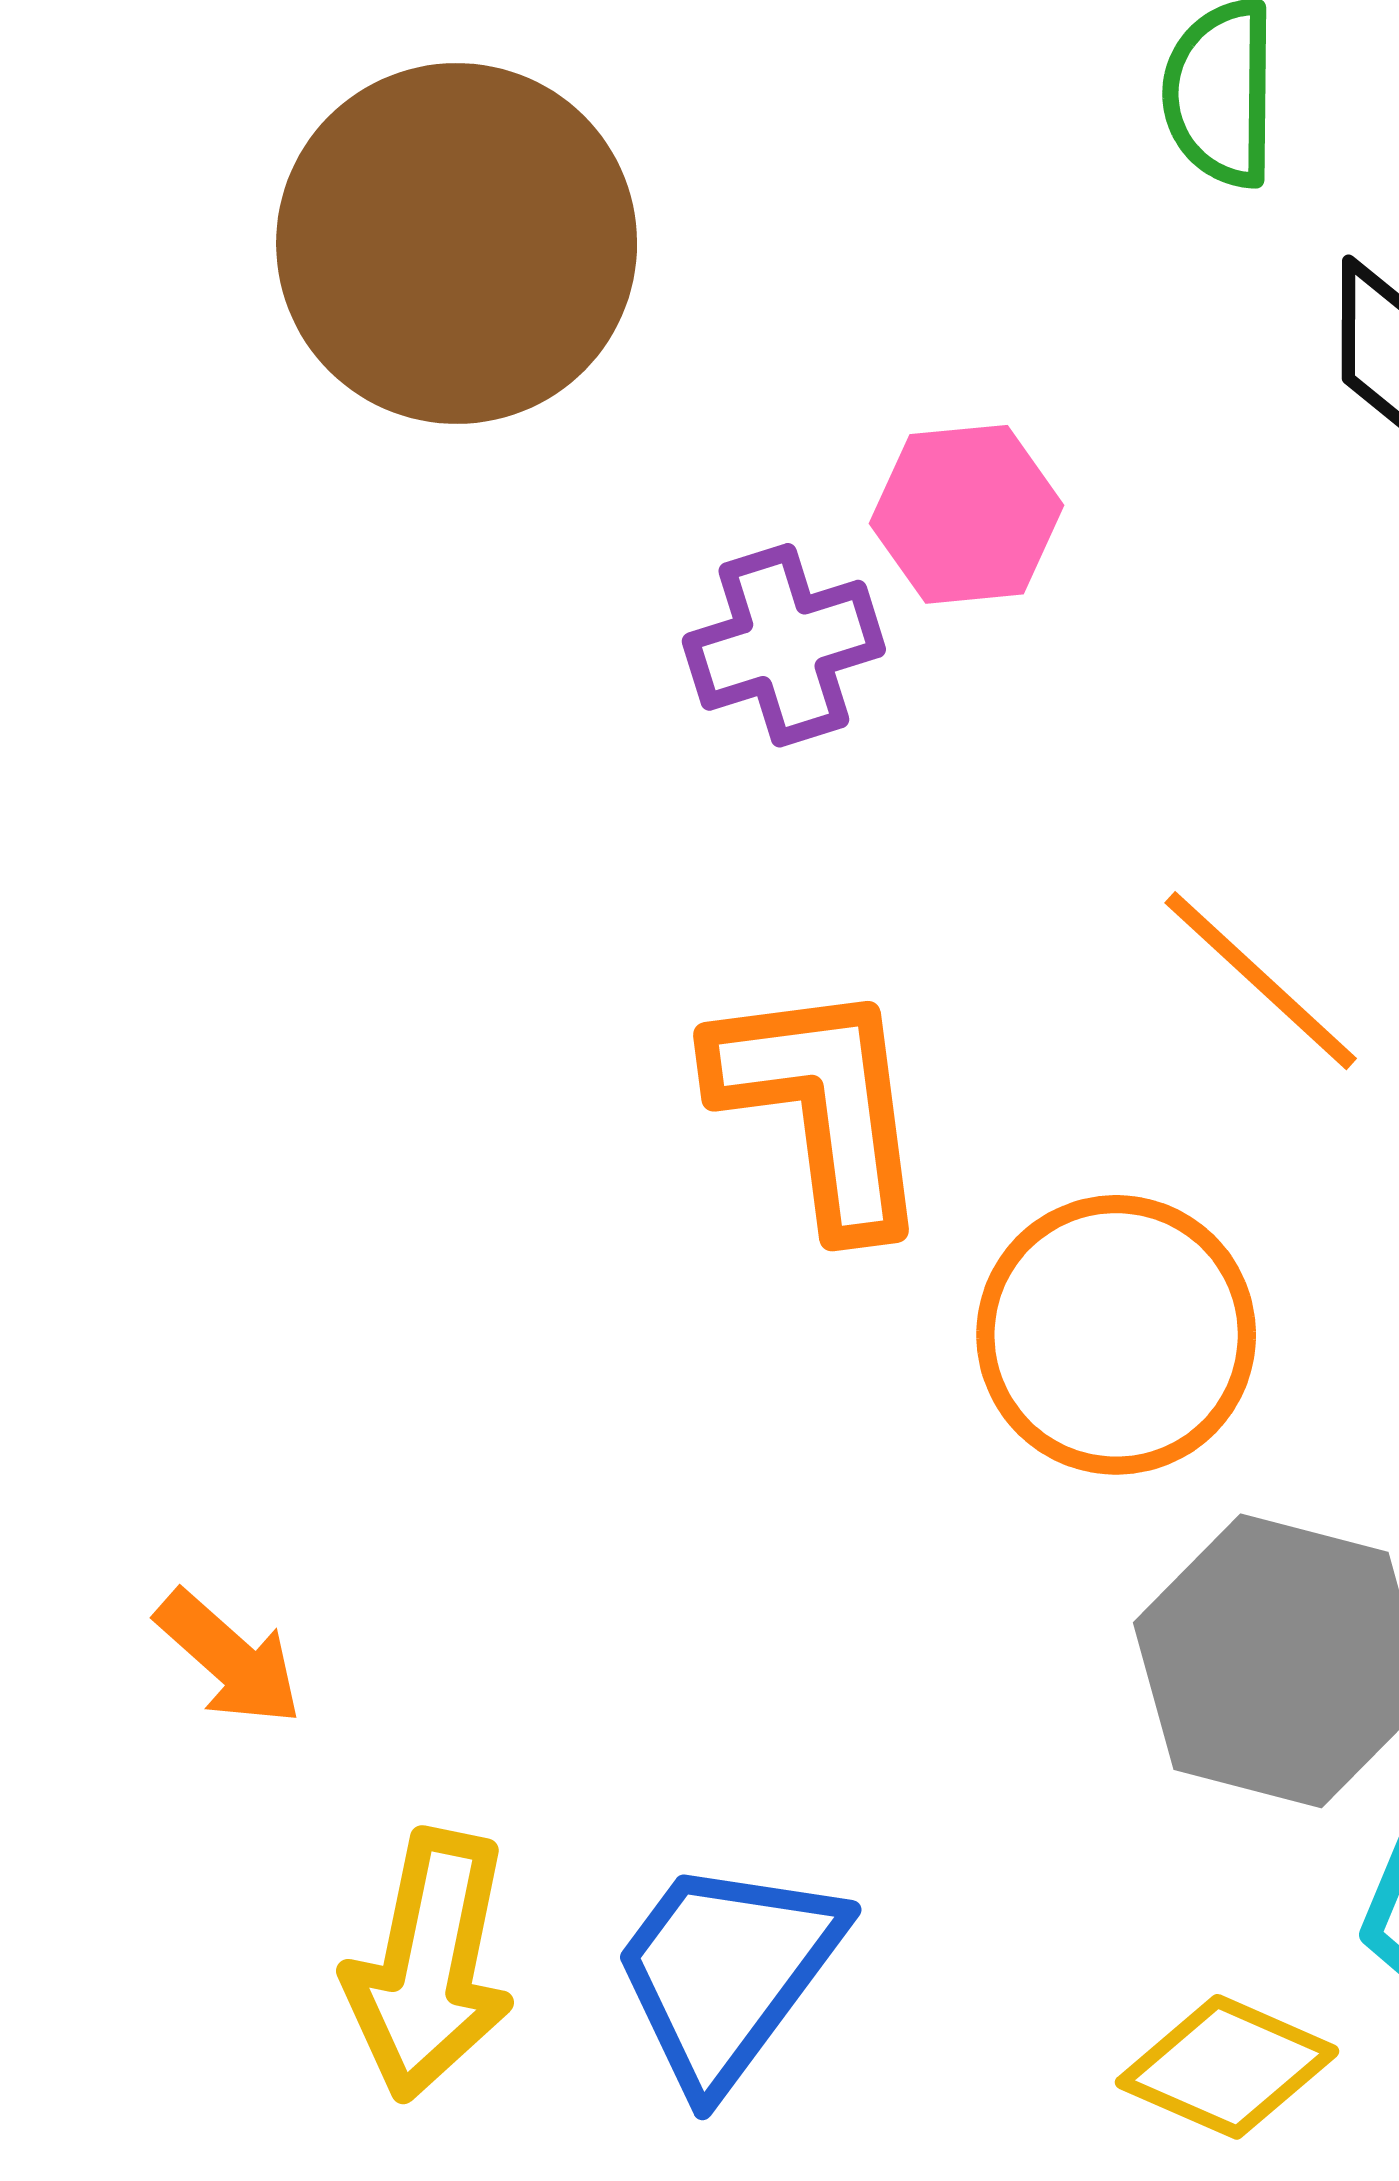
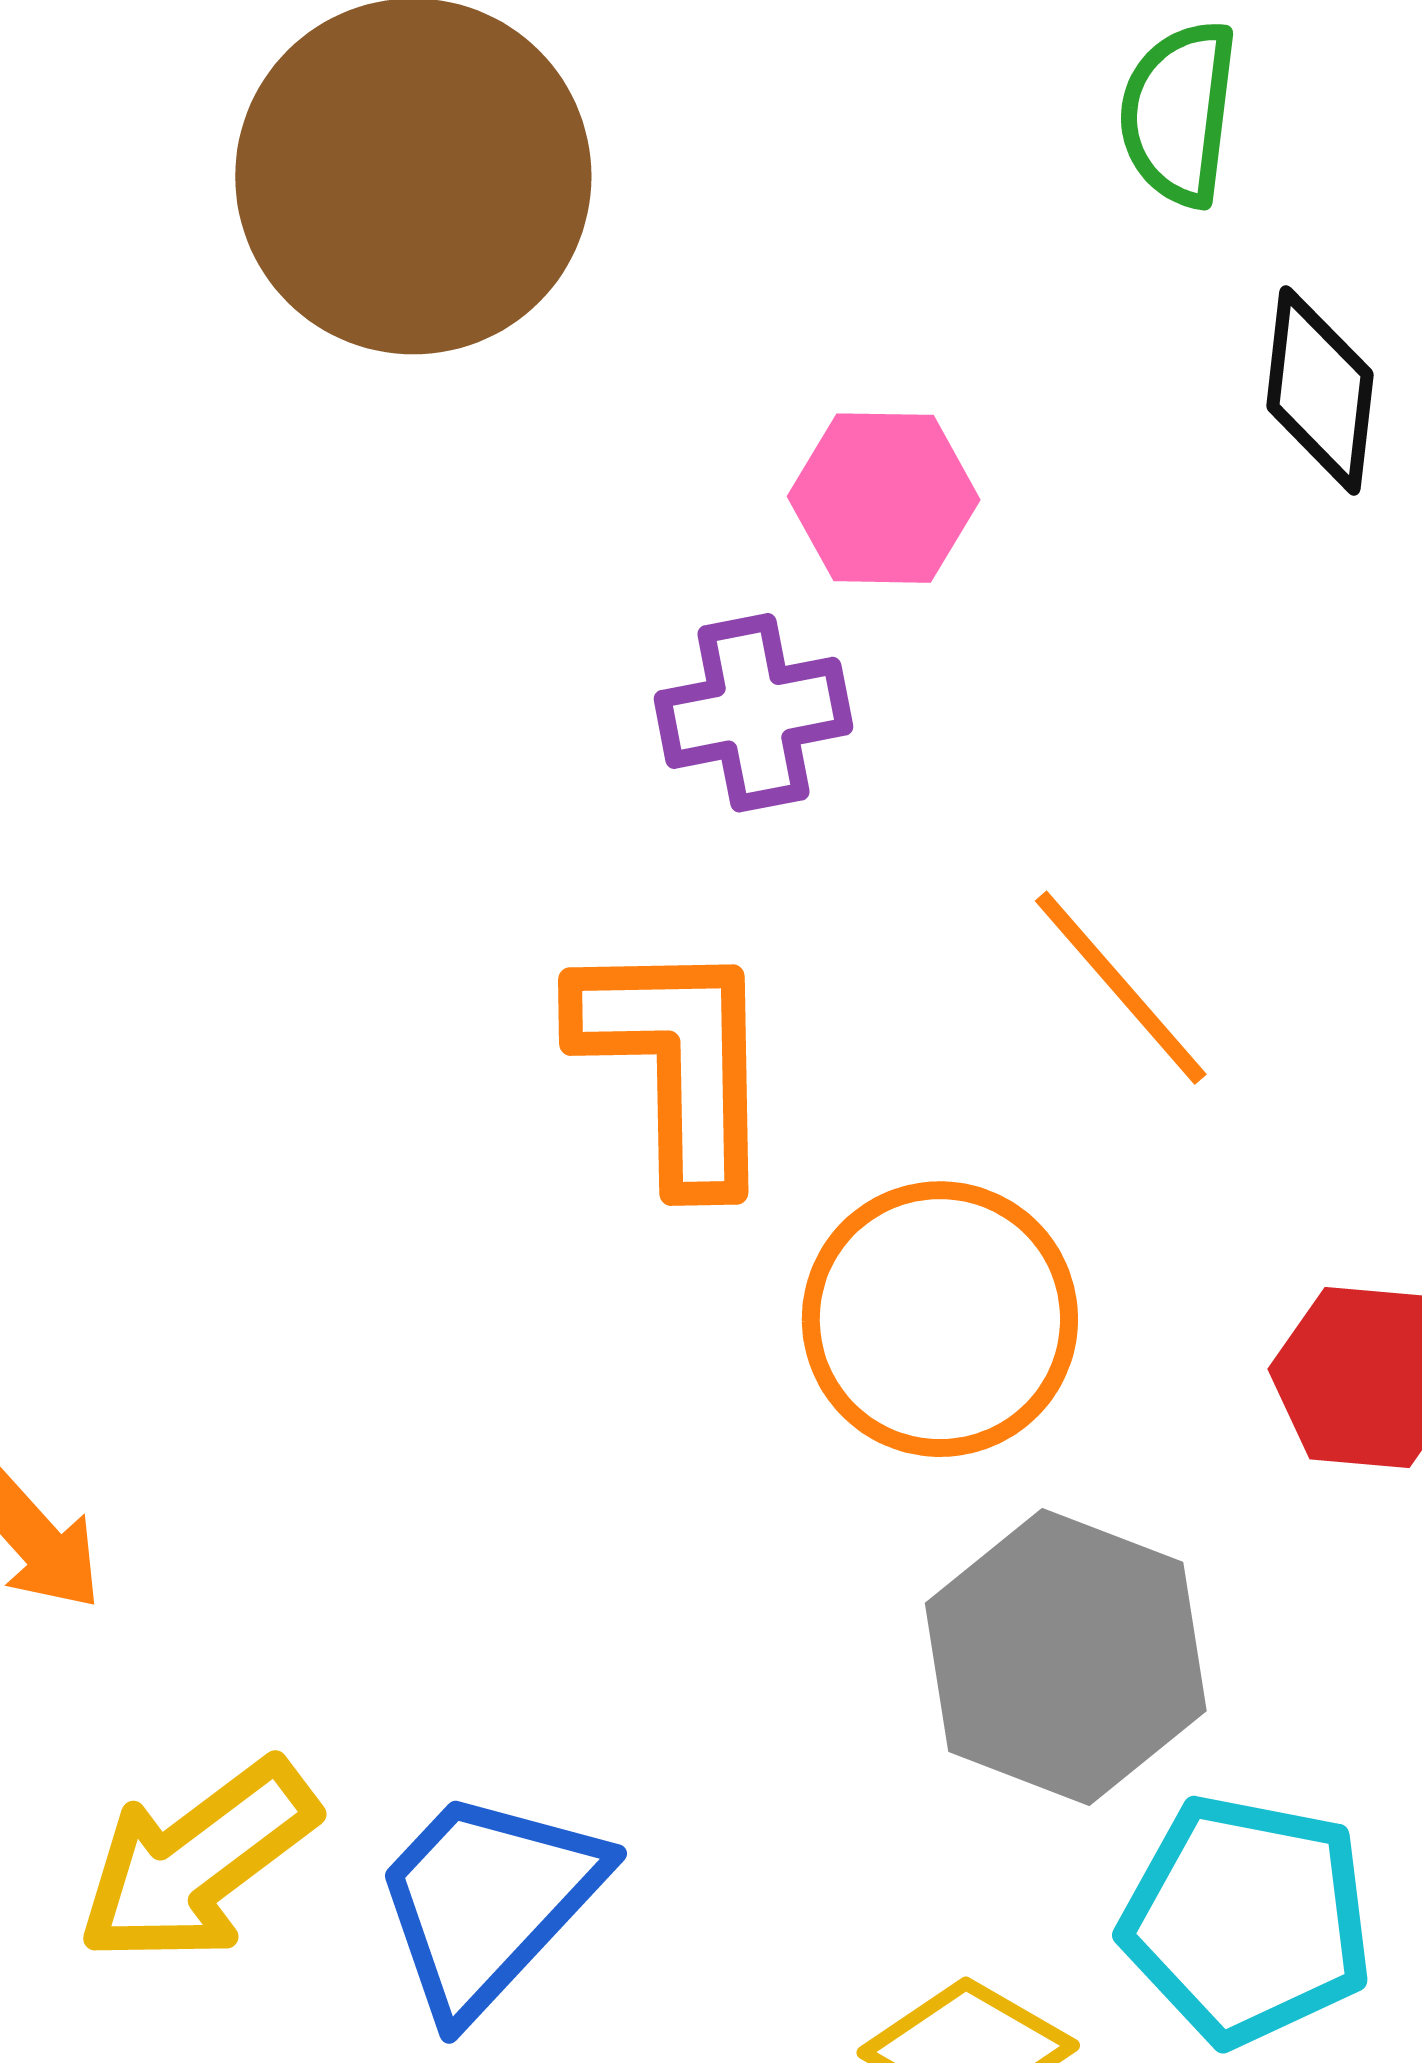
purple cross: (784, 645) -> (753, 713), moved
yellow arrow: (429, 1965) -> (197, 1862), turned 35

